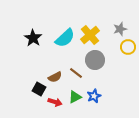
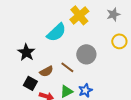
gray star: (120, 29) -> (113, 14), moved
yellow cross: (90, 35) -> (79, 15), moved
black star: (33, 38) -> (26, 52), moved

